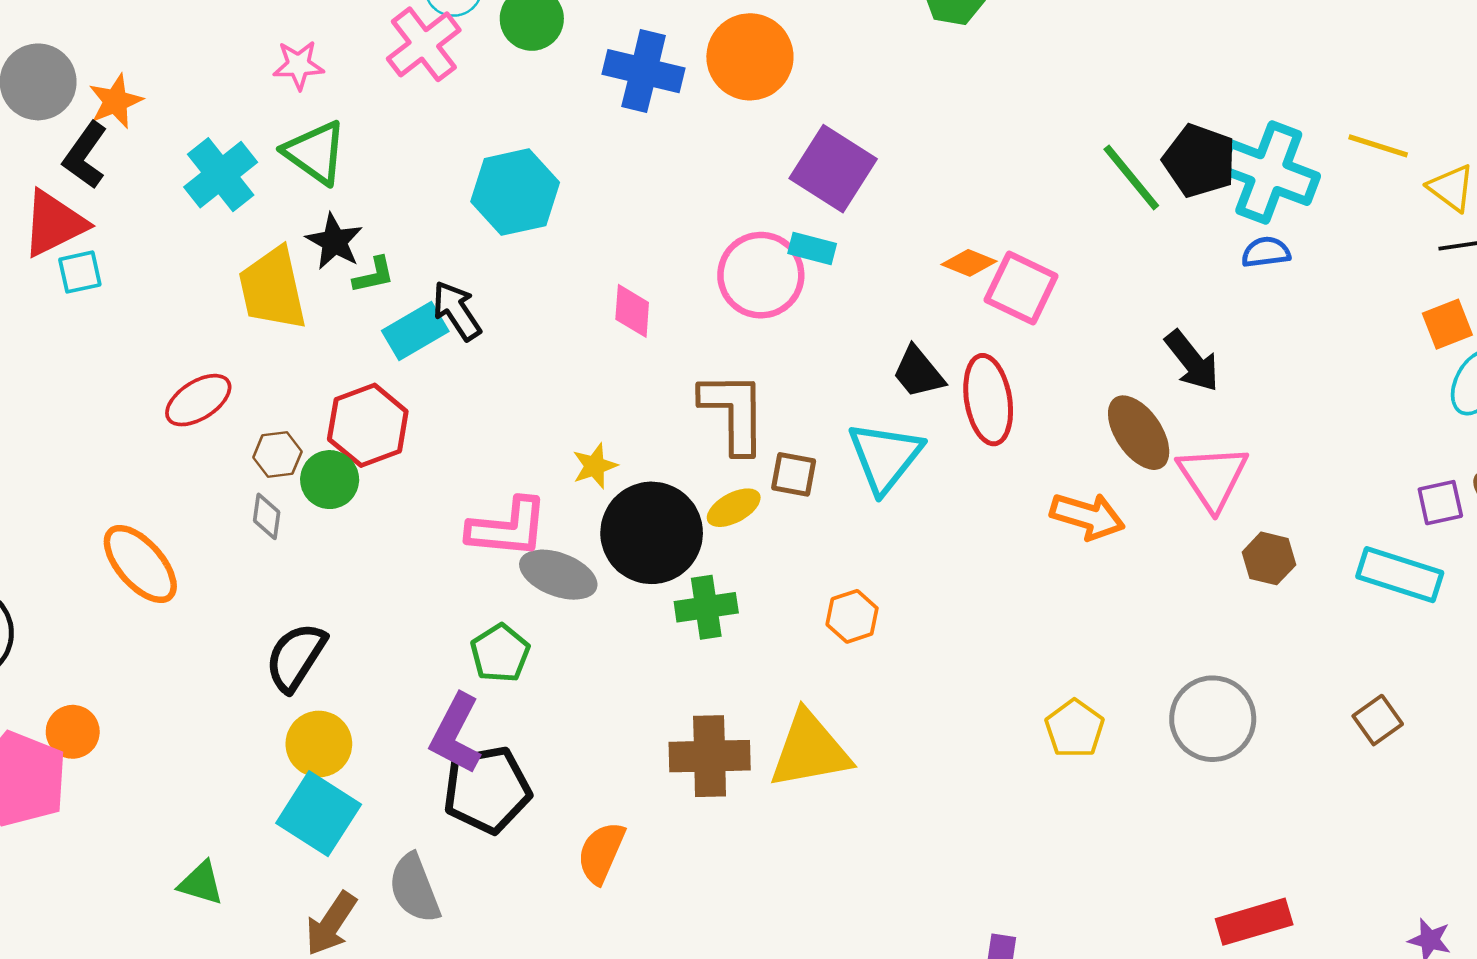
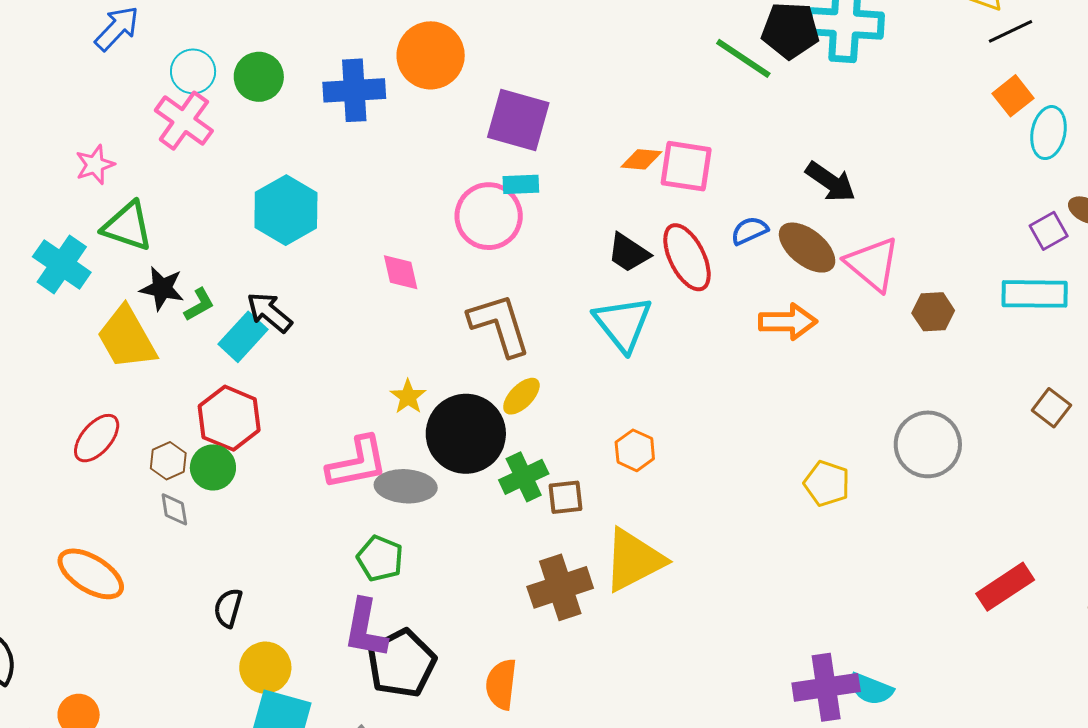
blue semicircle: (1266, 252) -> (749, 231), moved
brown square: (794, 474) -> (566, 497), moved
black semicircle: (296, 657) -> (228, 608), size x0.7

